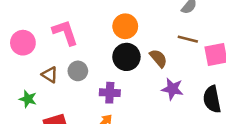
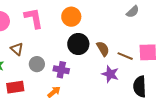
orange circle: (125, 26) -> (71, 17), moved
brown line: (188, 39) -> (125, 56), moved
gray circle: (78, 71) -> (37, 64), moved

